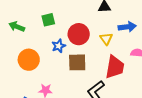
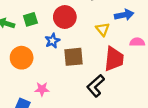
green square: (48, 20) -> (30, 19), moved
red circle: (79, 34) -> (65, 17), moved

